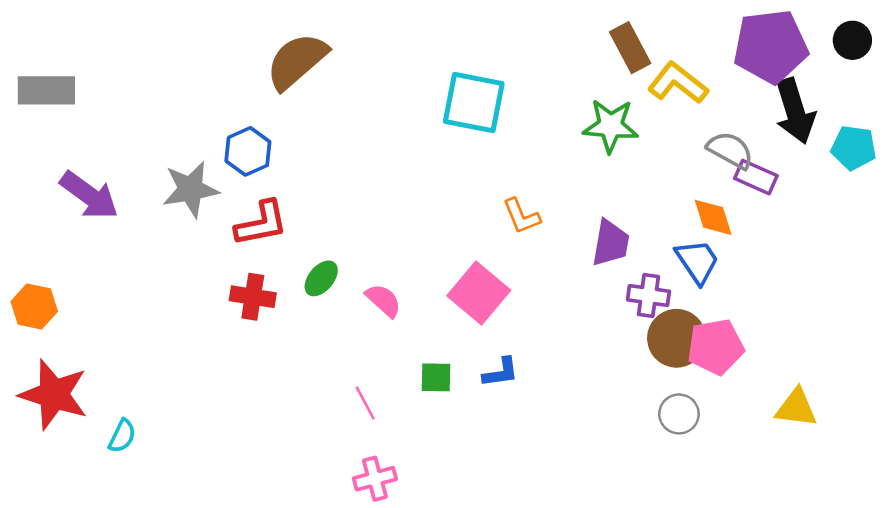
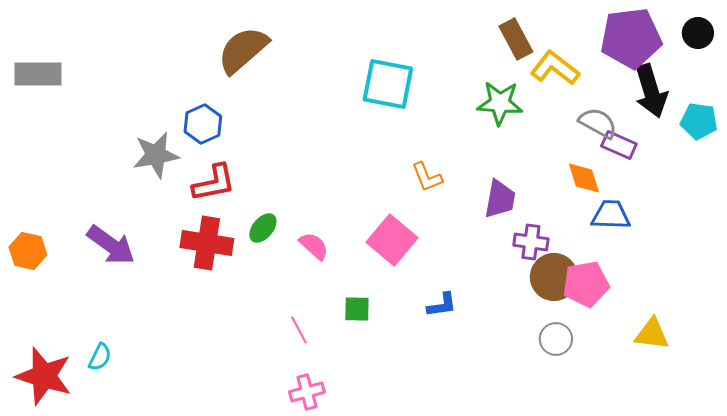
purple arrow: (89, 195) -> (111, 245), moved
blue trapezoid: (697, 261) -> (611, 215), moved, turned -54
red cross: (253, 297) -> (207, 243), size x1.4
blue L-shape: (501, 372) -> (442, 305), moved
red star: (54, 394) -> (44, 376), moved

